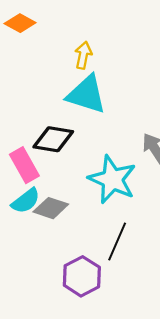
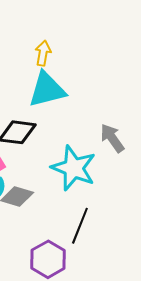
cyan triangle: (86, 94) -> (47, 90), turned -30

